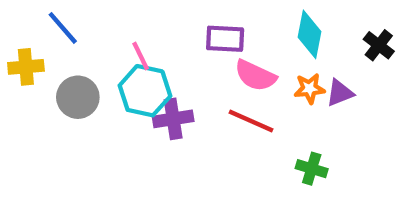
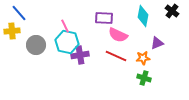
blue line: (63, 28) -> (19, 13), moved
black cross: (379, 45) -> (172, 11), moved
orange star: (309, 89) -> (143, 58), moved

